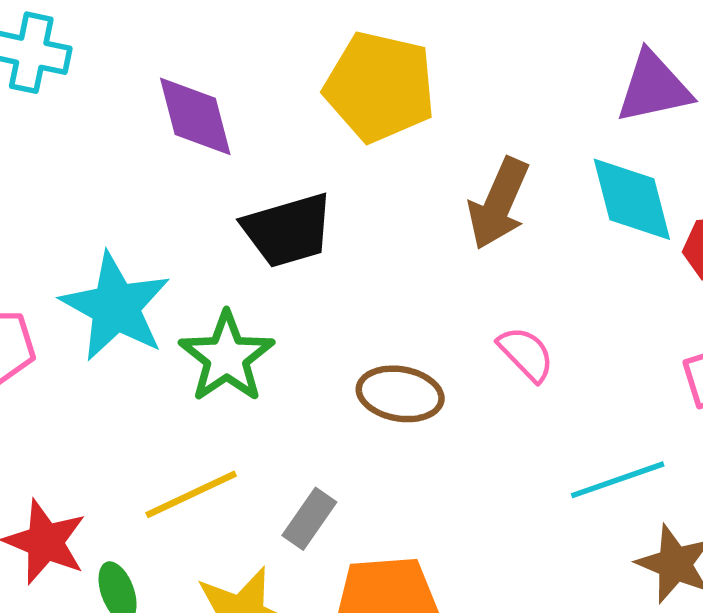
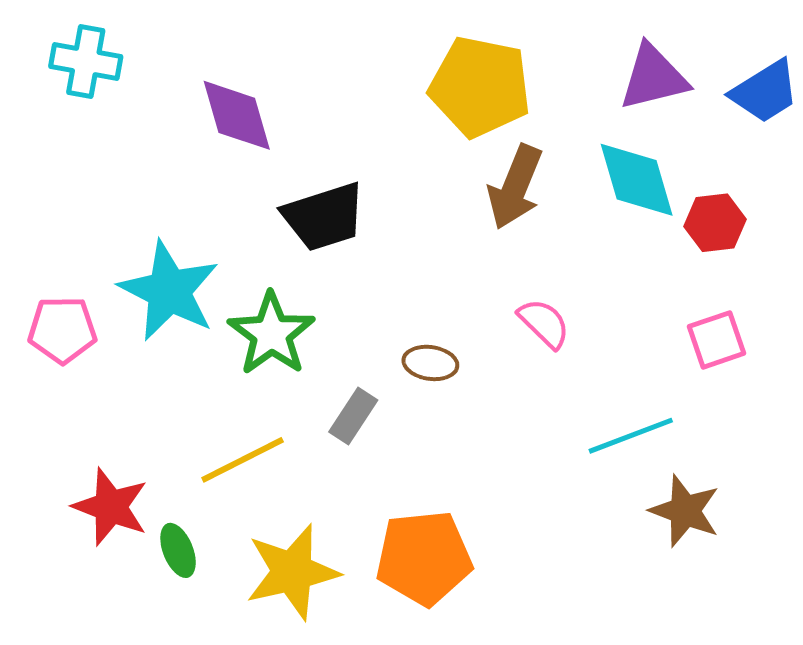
yellow pentagon: (380, 87) -> (480, 87), moved
brown ellipse: (400, 394) -> (430, 363), size x0.7
gray rectangle: (309, 519) -> (353, 416), moved

